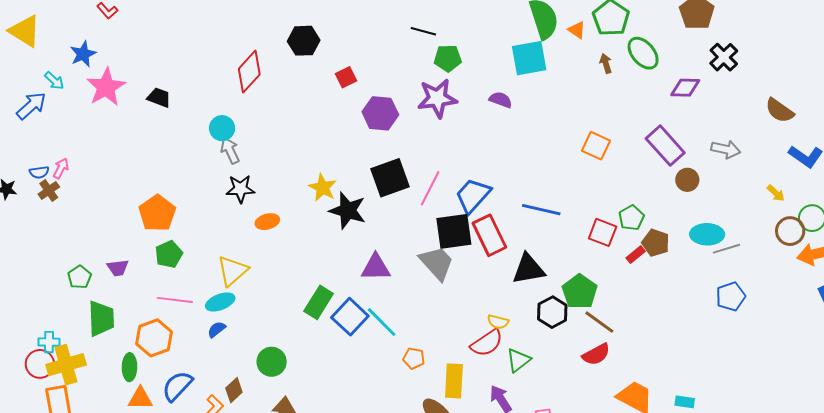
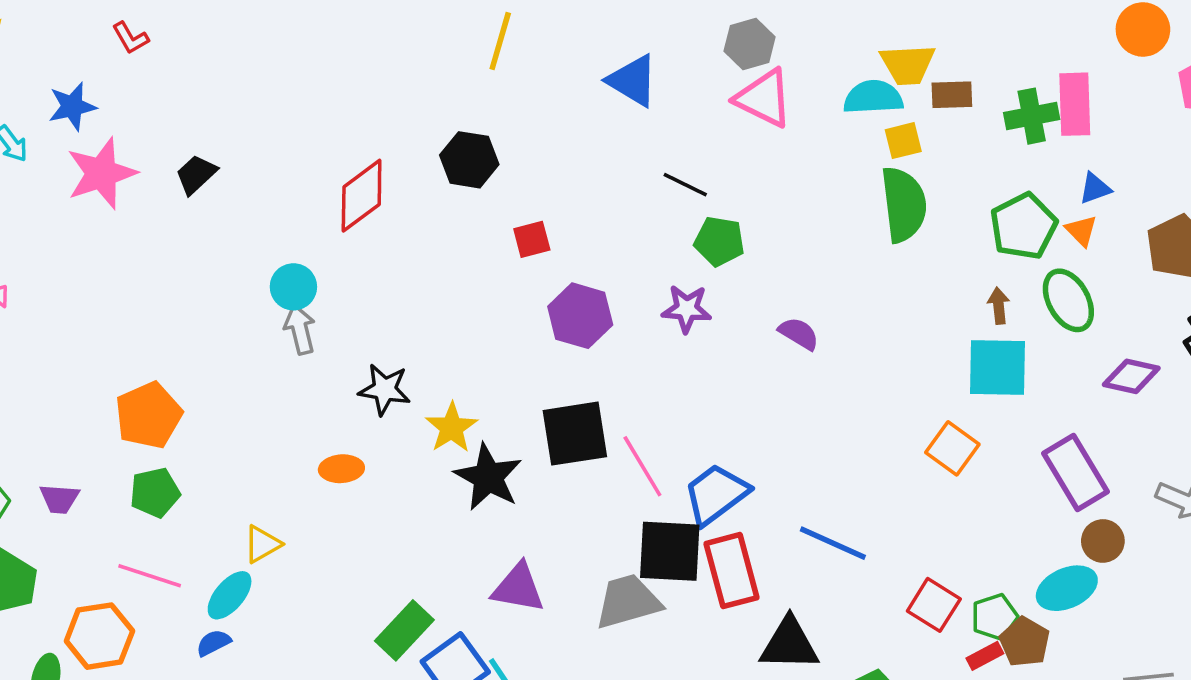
orange triangle: (577, 30) -> (1081, 231), moved
cyan square: (529, 58) -> (997, 368), moved
black trapezoid: (159, 98) -> (196, 174), moved, turned -75
purple star: (437, 98) -> (687, 309), size x0.7
pink line: (430, 188) -> (642, 466), turned -69
black star: (240, 189) -> (385, 390), moved
green pentagon: (631, 218) -> (994, 617), moved
cyan ellipse: (707, 234) -> (1067, 588), moved, turned -36
gray trapezoid: (437, 263) -> (628, 601), turned -75
yellow triangle: (232, 271) -> (262, 544), size x0.7
cyan ellipse: (220, 302) -> (230, 595), turned -40

